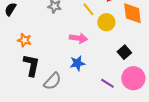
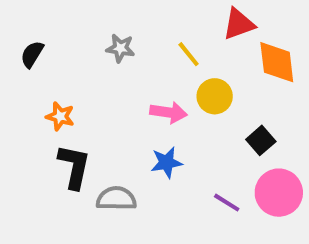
yellow circle: (106, 22) -> (215, 96), moved
gray semicircle: (52, 81) -> (116, 199), turned -132

